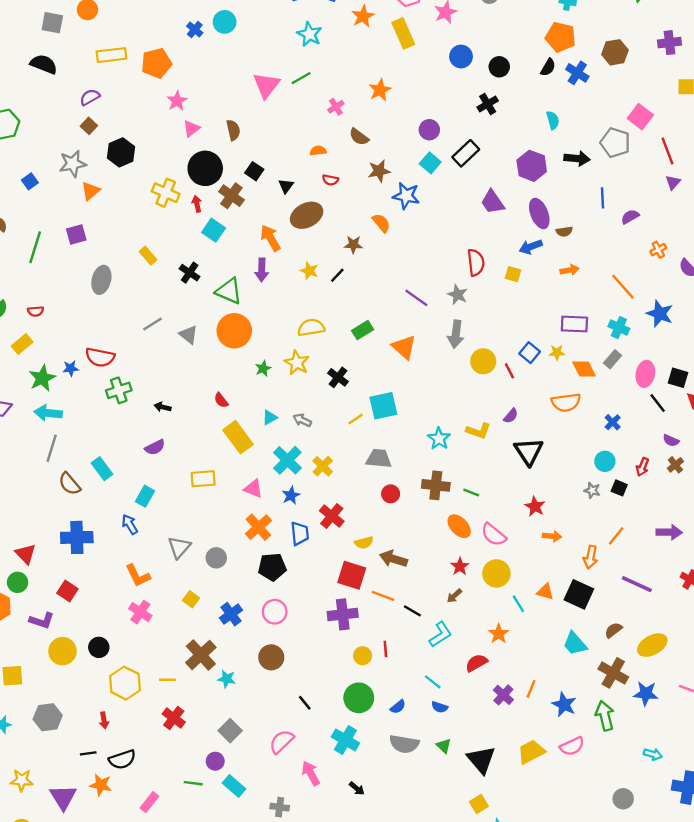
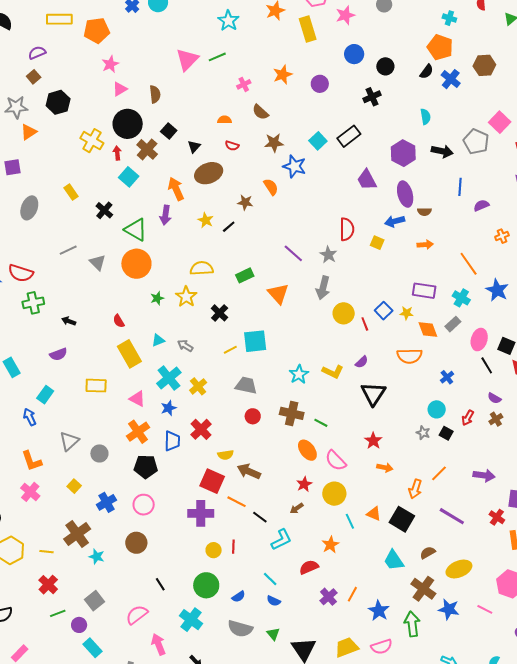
purple circle: (429, 130) -> (320, 84), moved
green line: (193, 783) -> (58, 613), moved, turned -35

